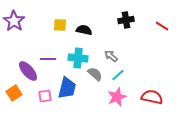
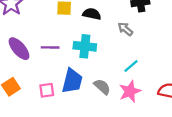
gray arrow: (111, 56) -> (125, 29), moved
purple ellipse: (28, 71) -> (19, 49), moved
gray semicircle: (95, 74) -> (102, 87), moved

